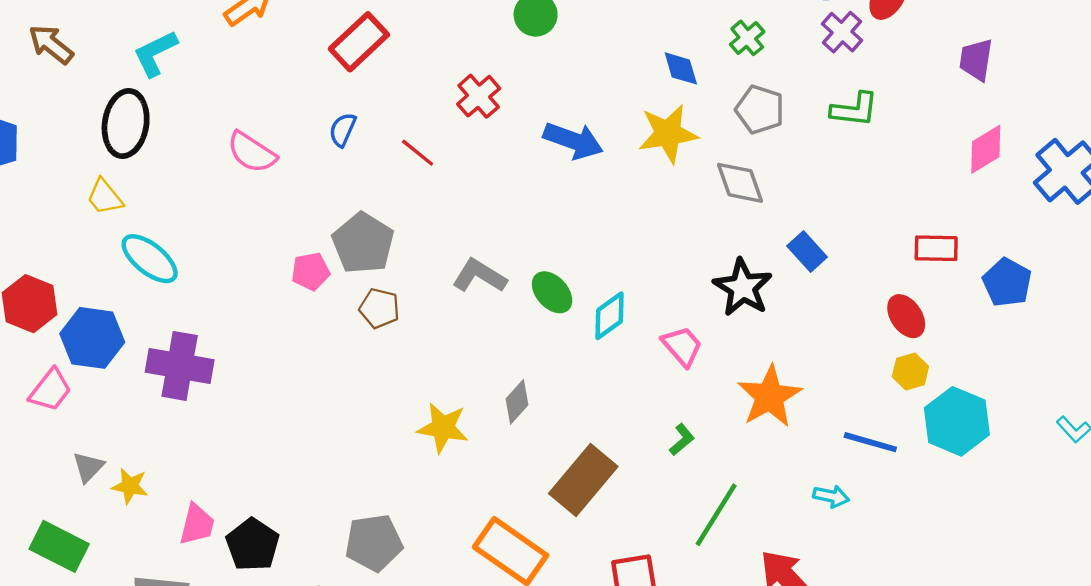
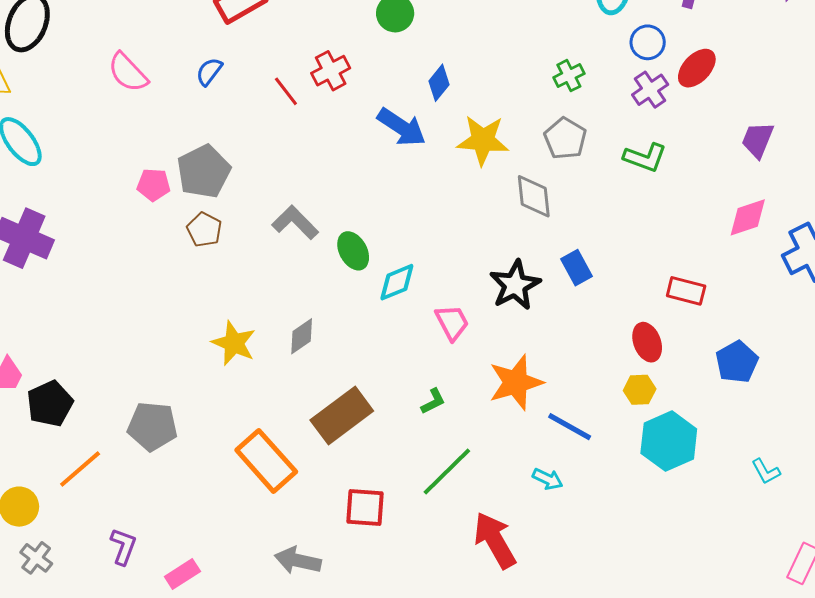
blue diamond: (681, 68) -> (439, 83), moved, turned 42
red line: (418, 153) -> (286, 91), moved
blue pentagon: (1007, 282) -> (737, 362), moved
blue line: (870, 442) -> (570, 427), moved

